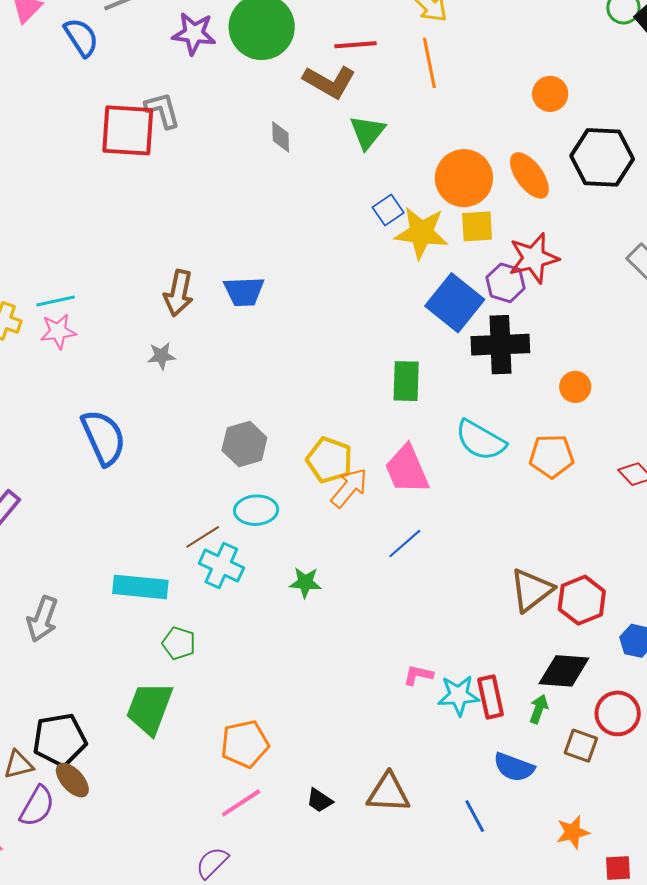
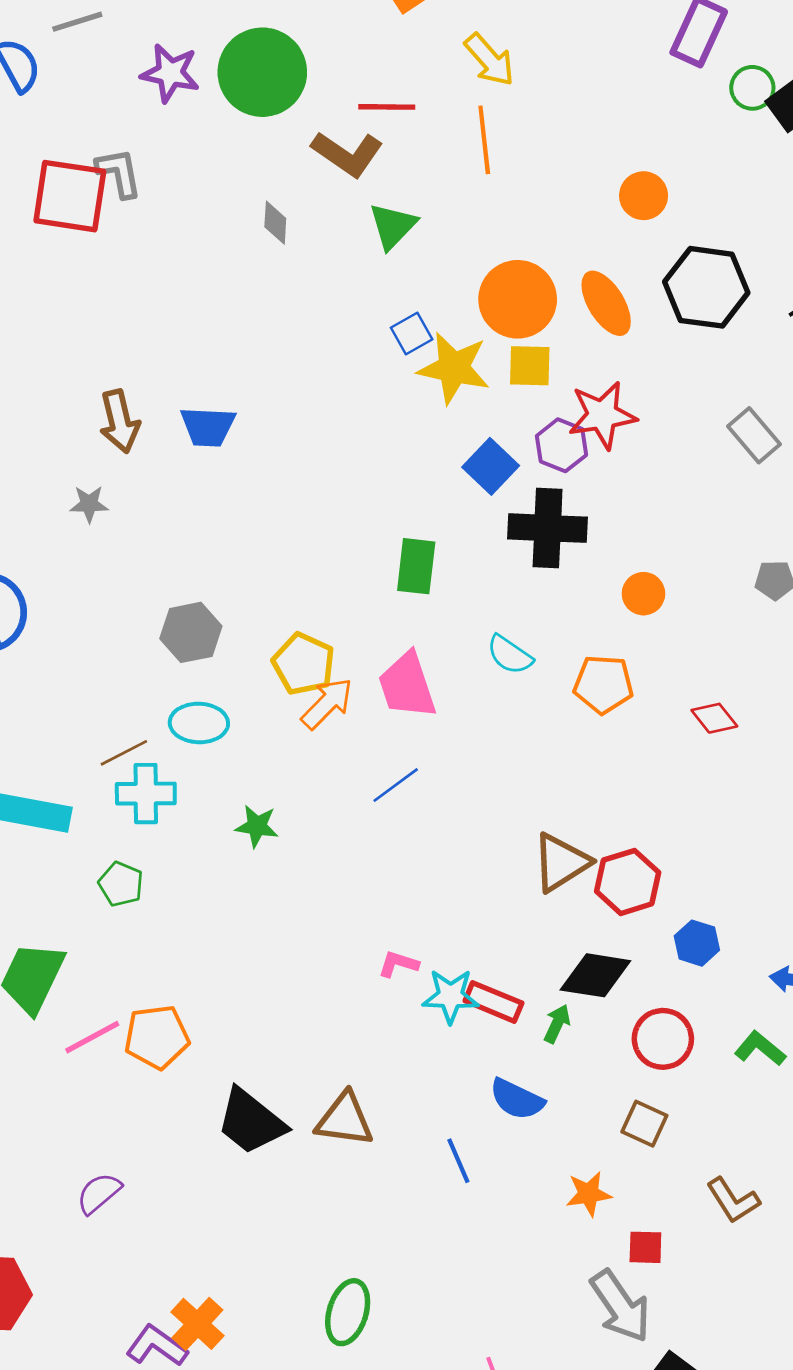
brown arrow: (179, 293) -> (120, 421), turned -30
blue square: (455, 303) -> (491, 466), size x0.7
cyan semicircle: (481, 440) -> (510, 655), size x0.7
cyan cross: (221, 566) -> (146, 794), turned -30
green pentagon: (179, 643) -> (121, 884), moved
red rectangle: (491, 697) -> (493, 1002), turned -60
brown square: (581, 746) -> (644, 1124), moved
black trapezoid: (319, 800) -> (251, 1122), size x2.0
pink line: (241, 803) -> (92, 1037), moved

